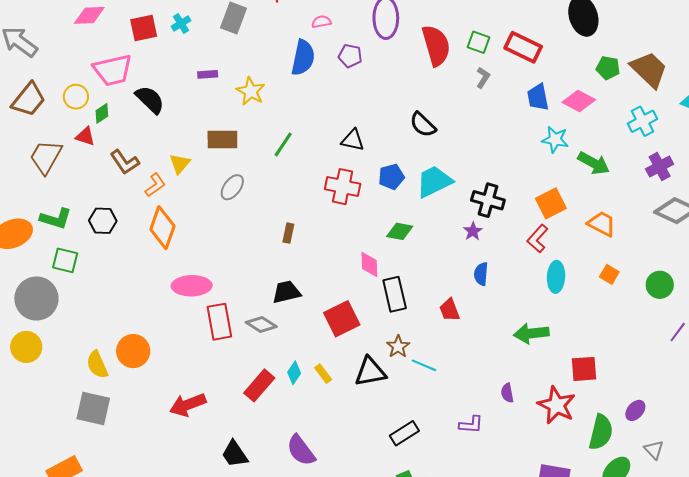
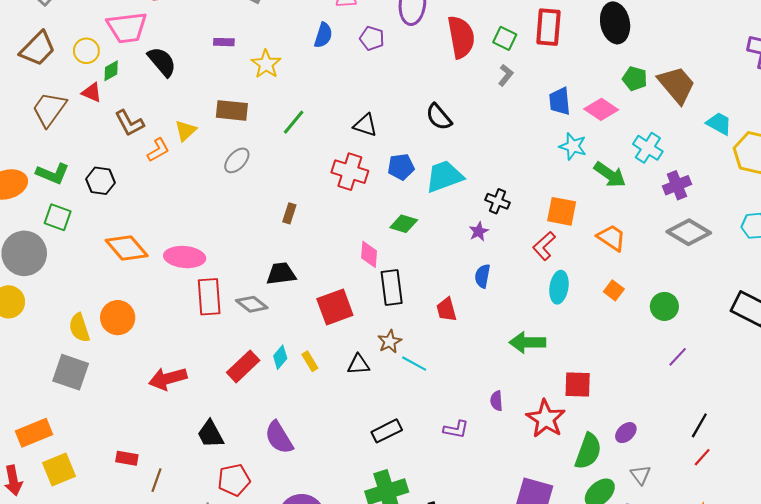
red rectangle: (523, 47) -> (548, 27), moved, turned 63
blue semicircle: (303, 58) -> (323, 35), size x0.7
cyan cross: (643, 121) -> (648, 148), moved, turned -36
black cross: (488, 200) -> (497, 201), size x0.7
orange square: (551, 203) -> (562, 211), turned 32
orange diamond: (162, 228) -> (127, 248), moved, turned -66
black triangle: (370, 372) -> (358, 364), size x0.7

